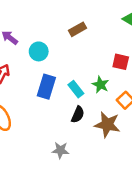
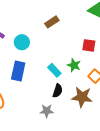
blue rectangle: (46, 87) -> (18, 71), moved
gray star: (60, 150) -> (47, 111), moved

